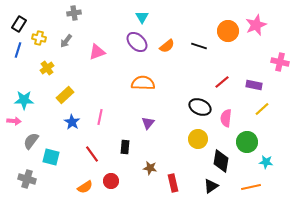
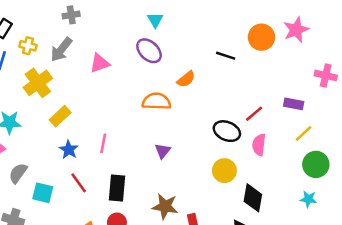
gray arrow: (66, 41) -> (61, 50), size x1.5
orange semicircle: (167, 46) -> (186, 79), moved
yellow cross: (47, 68) -> (38, 83), size x1.6
red line: (222, 82) -> (254, 114), moved
green circle: (247, 142) -> (316, 164), moved
black rectangle: (125, 147) -> (117, 188), moved, size x1.5
red line: (92, 154) -> (79, 183), moved
brown star: (150, 168) -> (165, 206), size x1.5

